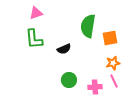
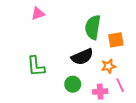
green L-shape: (34, 39) -> (36, 66), moved
black semicircle: (64, 49) -> (82, 57), moved, size x1.5
orange star: (113, 63) -> (109, 66), moved

